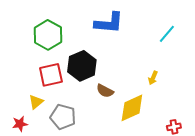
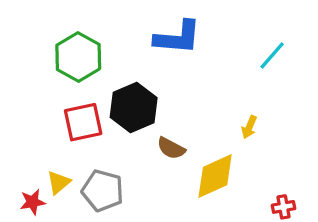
yellow triangle: (36, 102) -> (59, 182), moved

